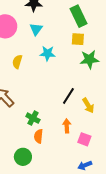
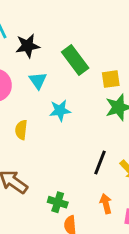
green rectangle: (78, 16) -> (75, 60), moved
yellow square: (78, 39) -> (111, 79), moved

